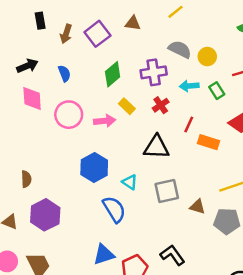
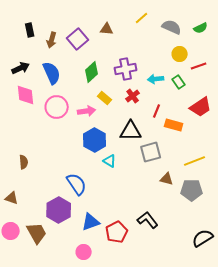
gray semicircle: (180, 49) -> (172, 27), moved
yellow circle: (207, 57) -> (180, 54), moved
blue semicircle: (64, 73) -> (52, 73), size x1.6
blue hexagon: (94, 167) -> (95, 140), moved
gray square: (167, 191) -> (151, 152), moved
blue semicircle: (114, 209) -> (77, 184), moved
purple hexagon: (45, 215) -> (59, 210), moved

